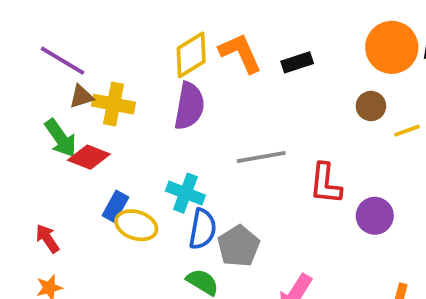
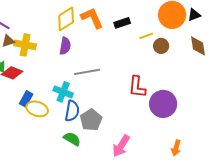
purple semicircle: (189, 106) -> (65, 46), size x0.7
yellow line: (407, 131) -> (146, 36), moved
gray line: (261, 157) -> (87, 72), moved
purple circle: (375, 216) -> (163, 104), size x1.4

